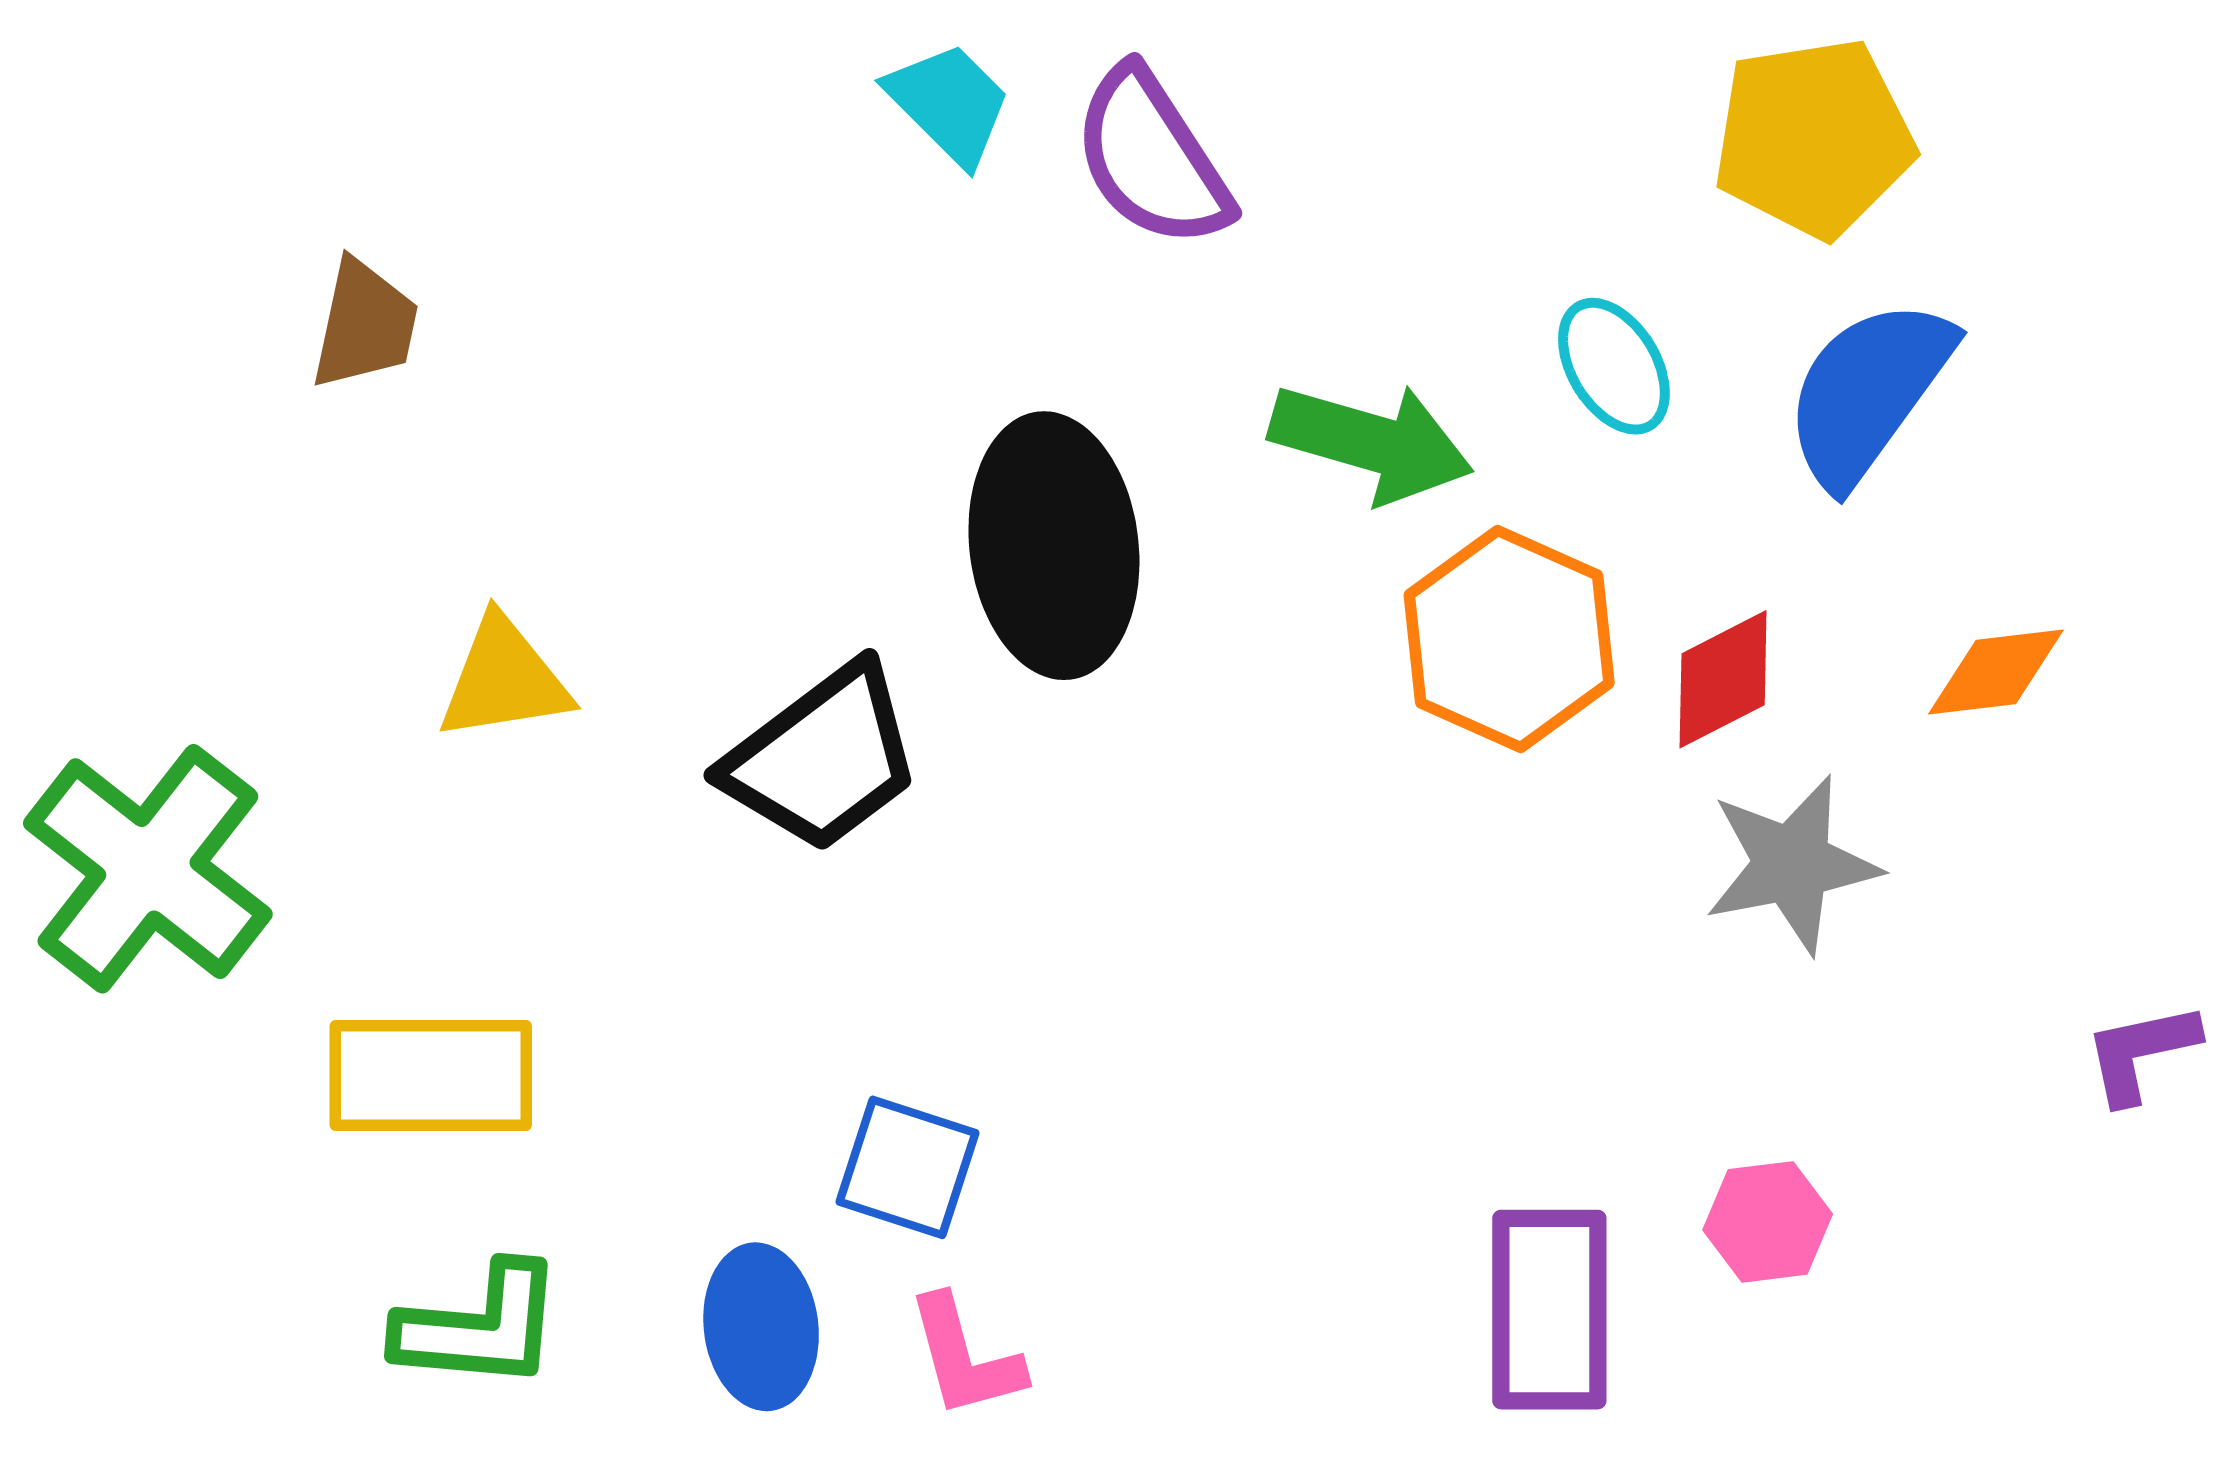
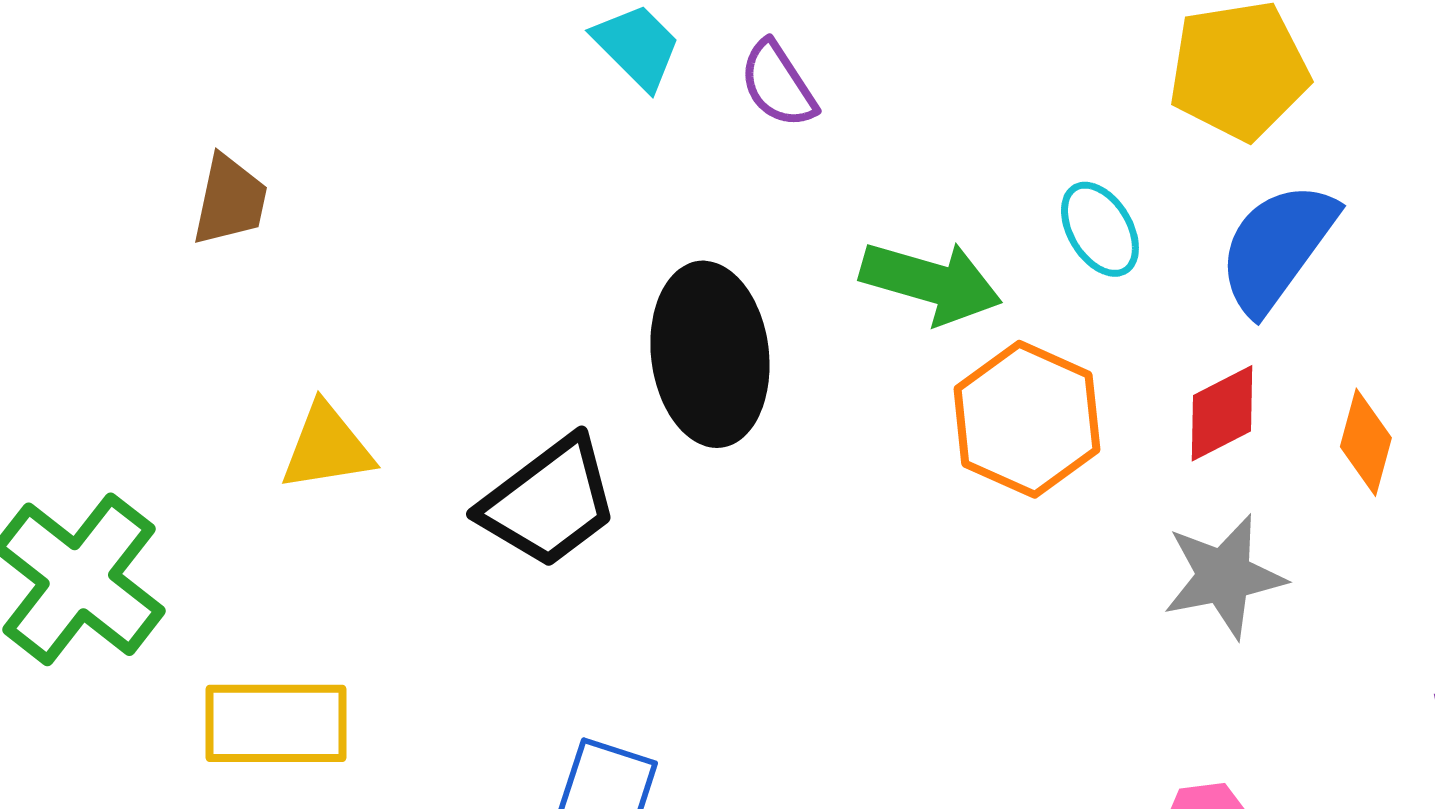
purple semicircle: (1152, 158) -> (778, 84), size x0.7
orange diamond: (1996, 672) -> (1366, 442), turned -68
red diamond: (1723, 679) -> (1222, 413), moved

